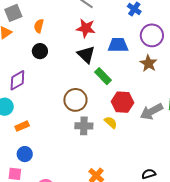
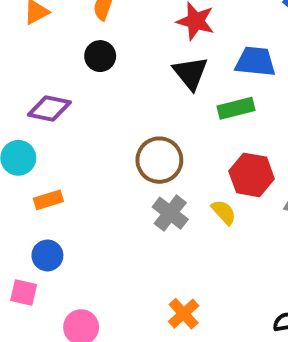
green rectangle: (103, 76) -> (236, 108), moved, turned -66
purple diamond: (17, 80) -> (49, 108), turned 35
gray cross: (84, 126) -> (170, 213), turned 30

